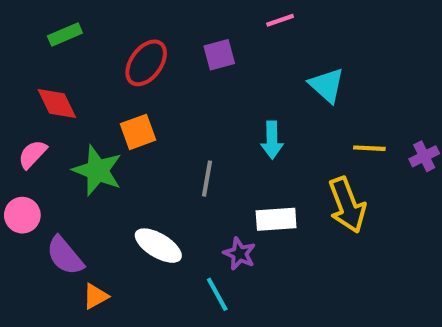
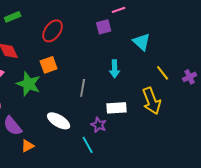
purple square: (219, 55) -> (104, 27), moved
yellow line: (369, 148) -> (163, 73), turned 49

